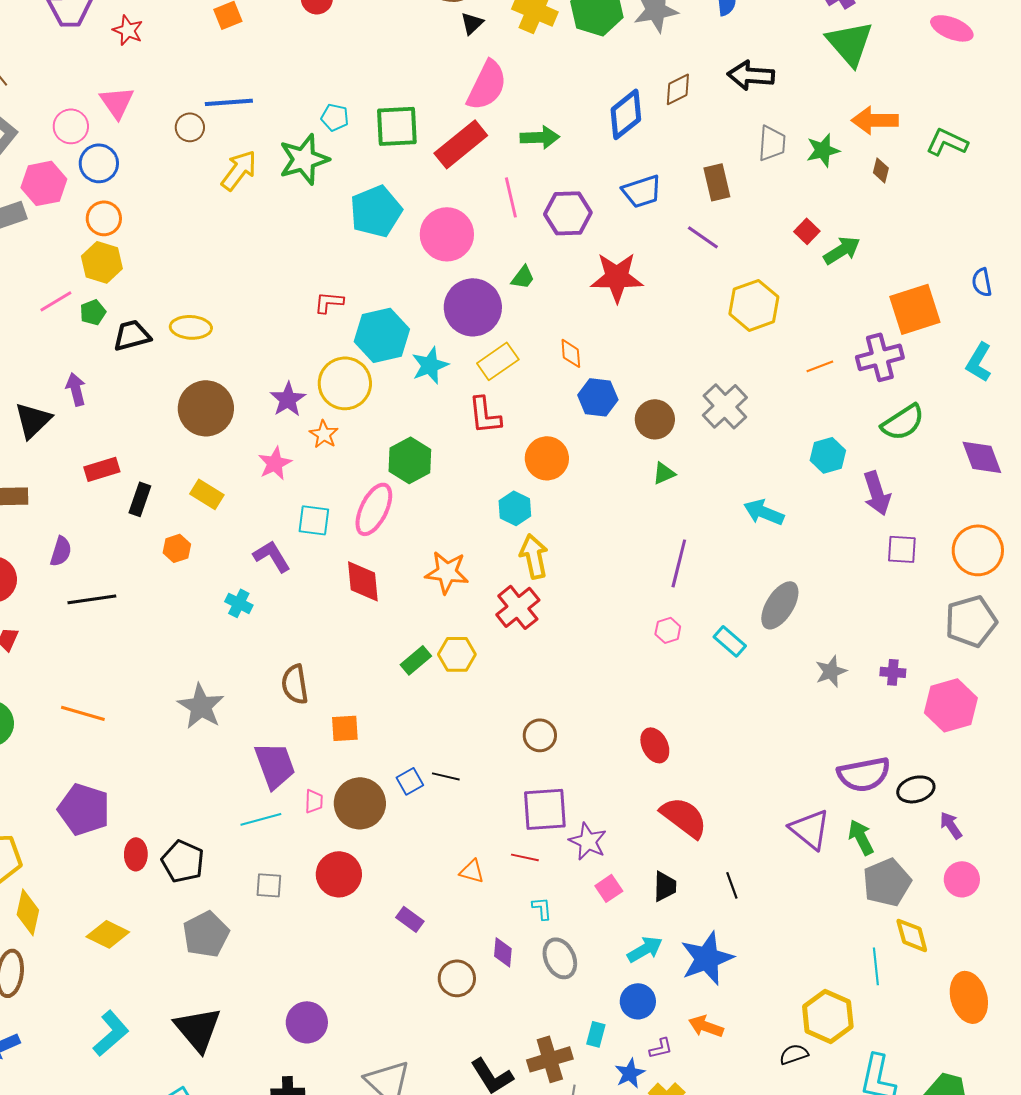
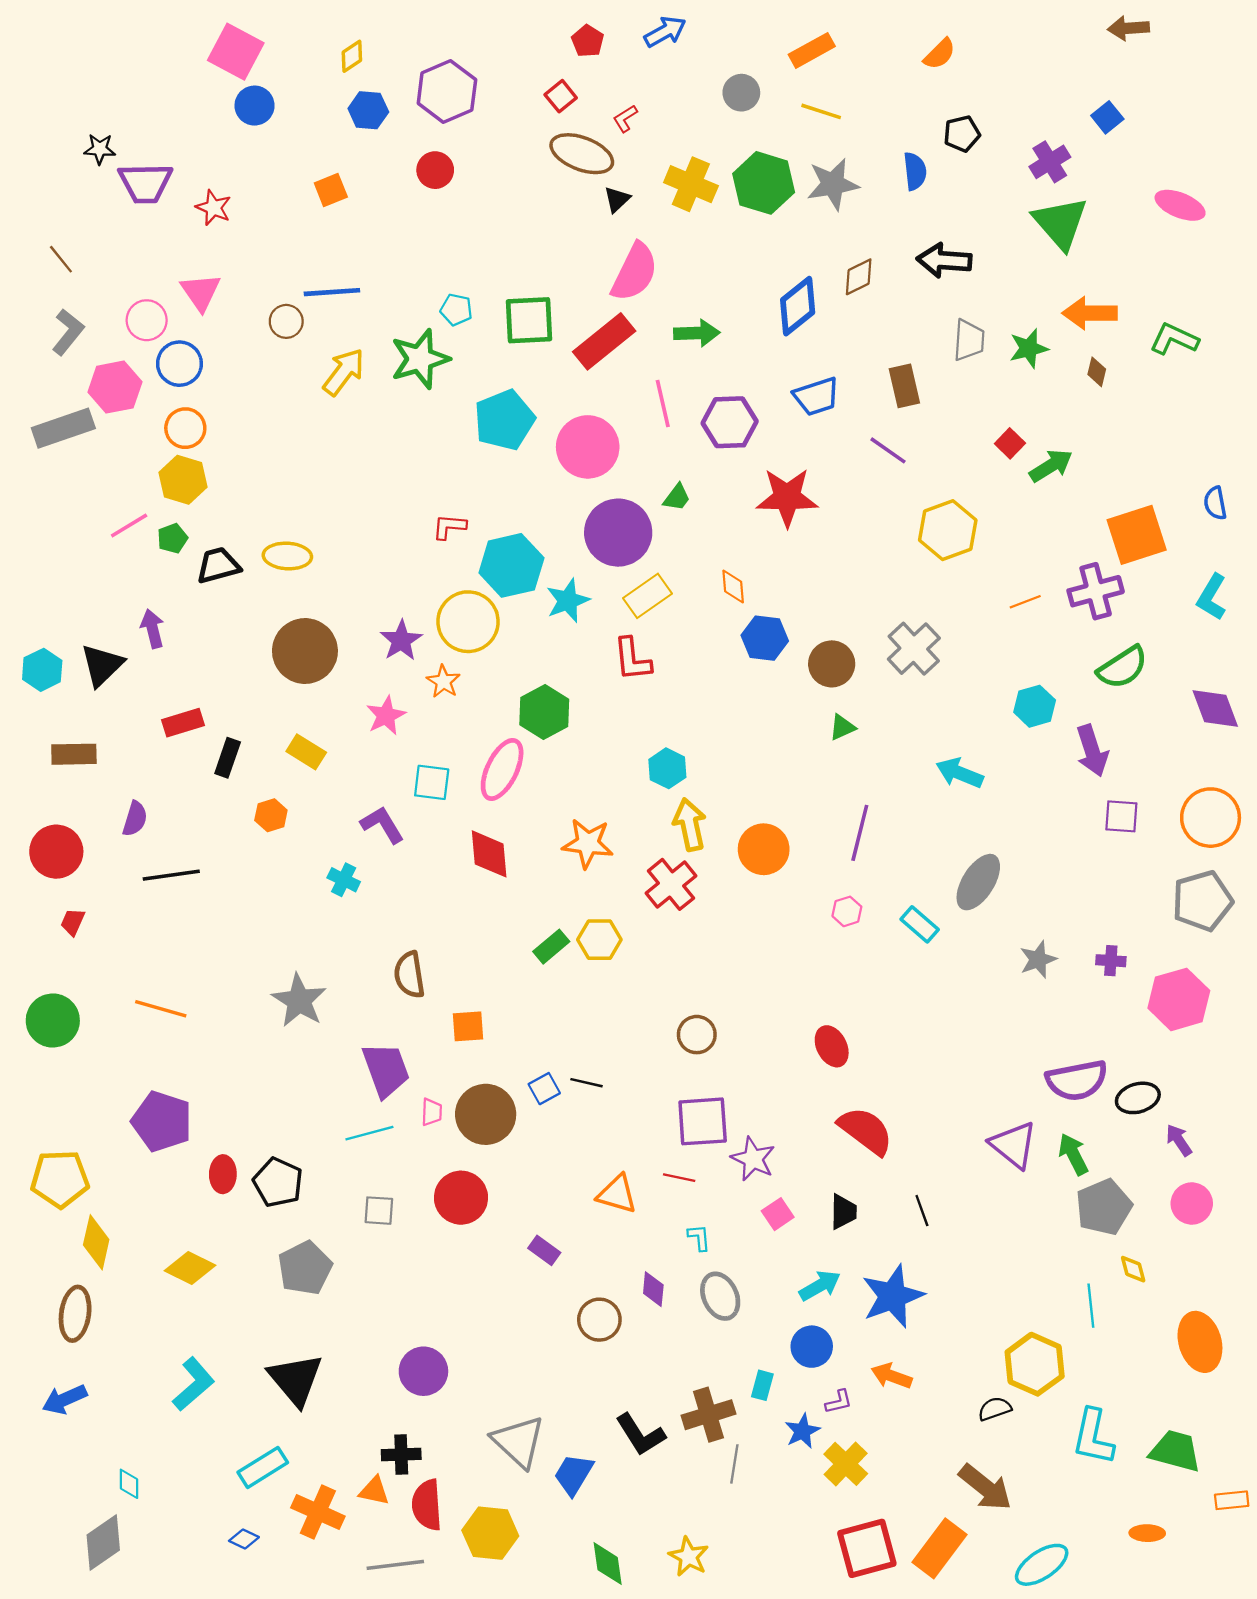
orange circle: (547, 458) -> (764, 849), moved
orange triangle: (472, 871) -> (617, 1194), size x1.4
yellow diamond: (912, 935) -> (1133, 1269), size x0.7

